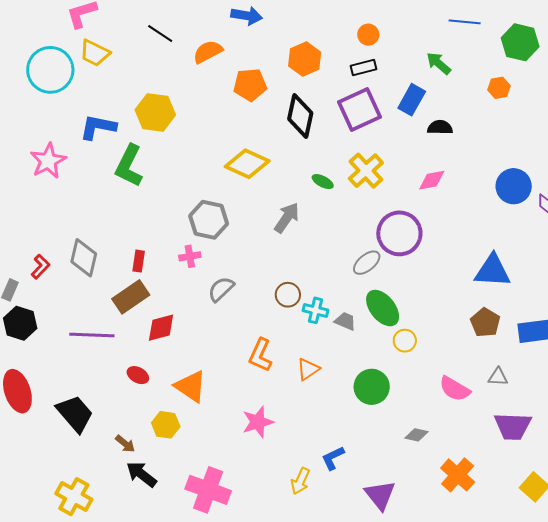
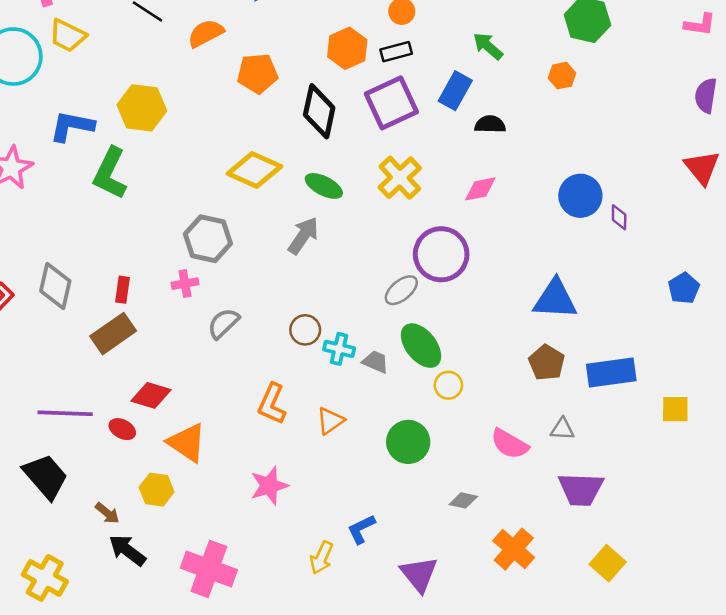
orange hexagon: (305, 59) -> (347, 48), moved
green ellipse: (323, 182) -> (324, 186), moved, size x1.4
red diamond: (161, 328) -> (151, 395), moved, turned 32
purple line: (92, 335) -> (65, 413), moved

